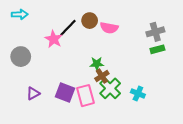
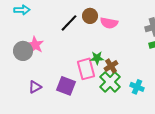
pink star: (54, 39) -> (35, 45), moved
brown cross: (102, 76) -> (111, 66), moved
pink rectangle: (85, 96) -> (86, 69), moved

